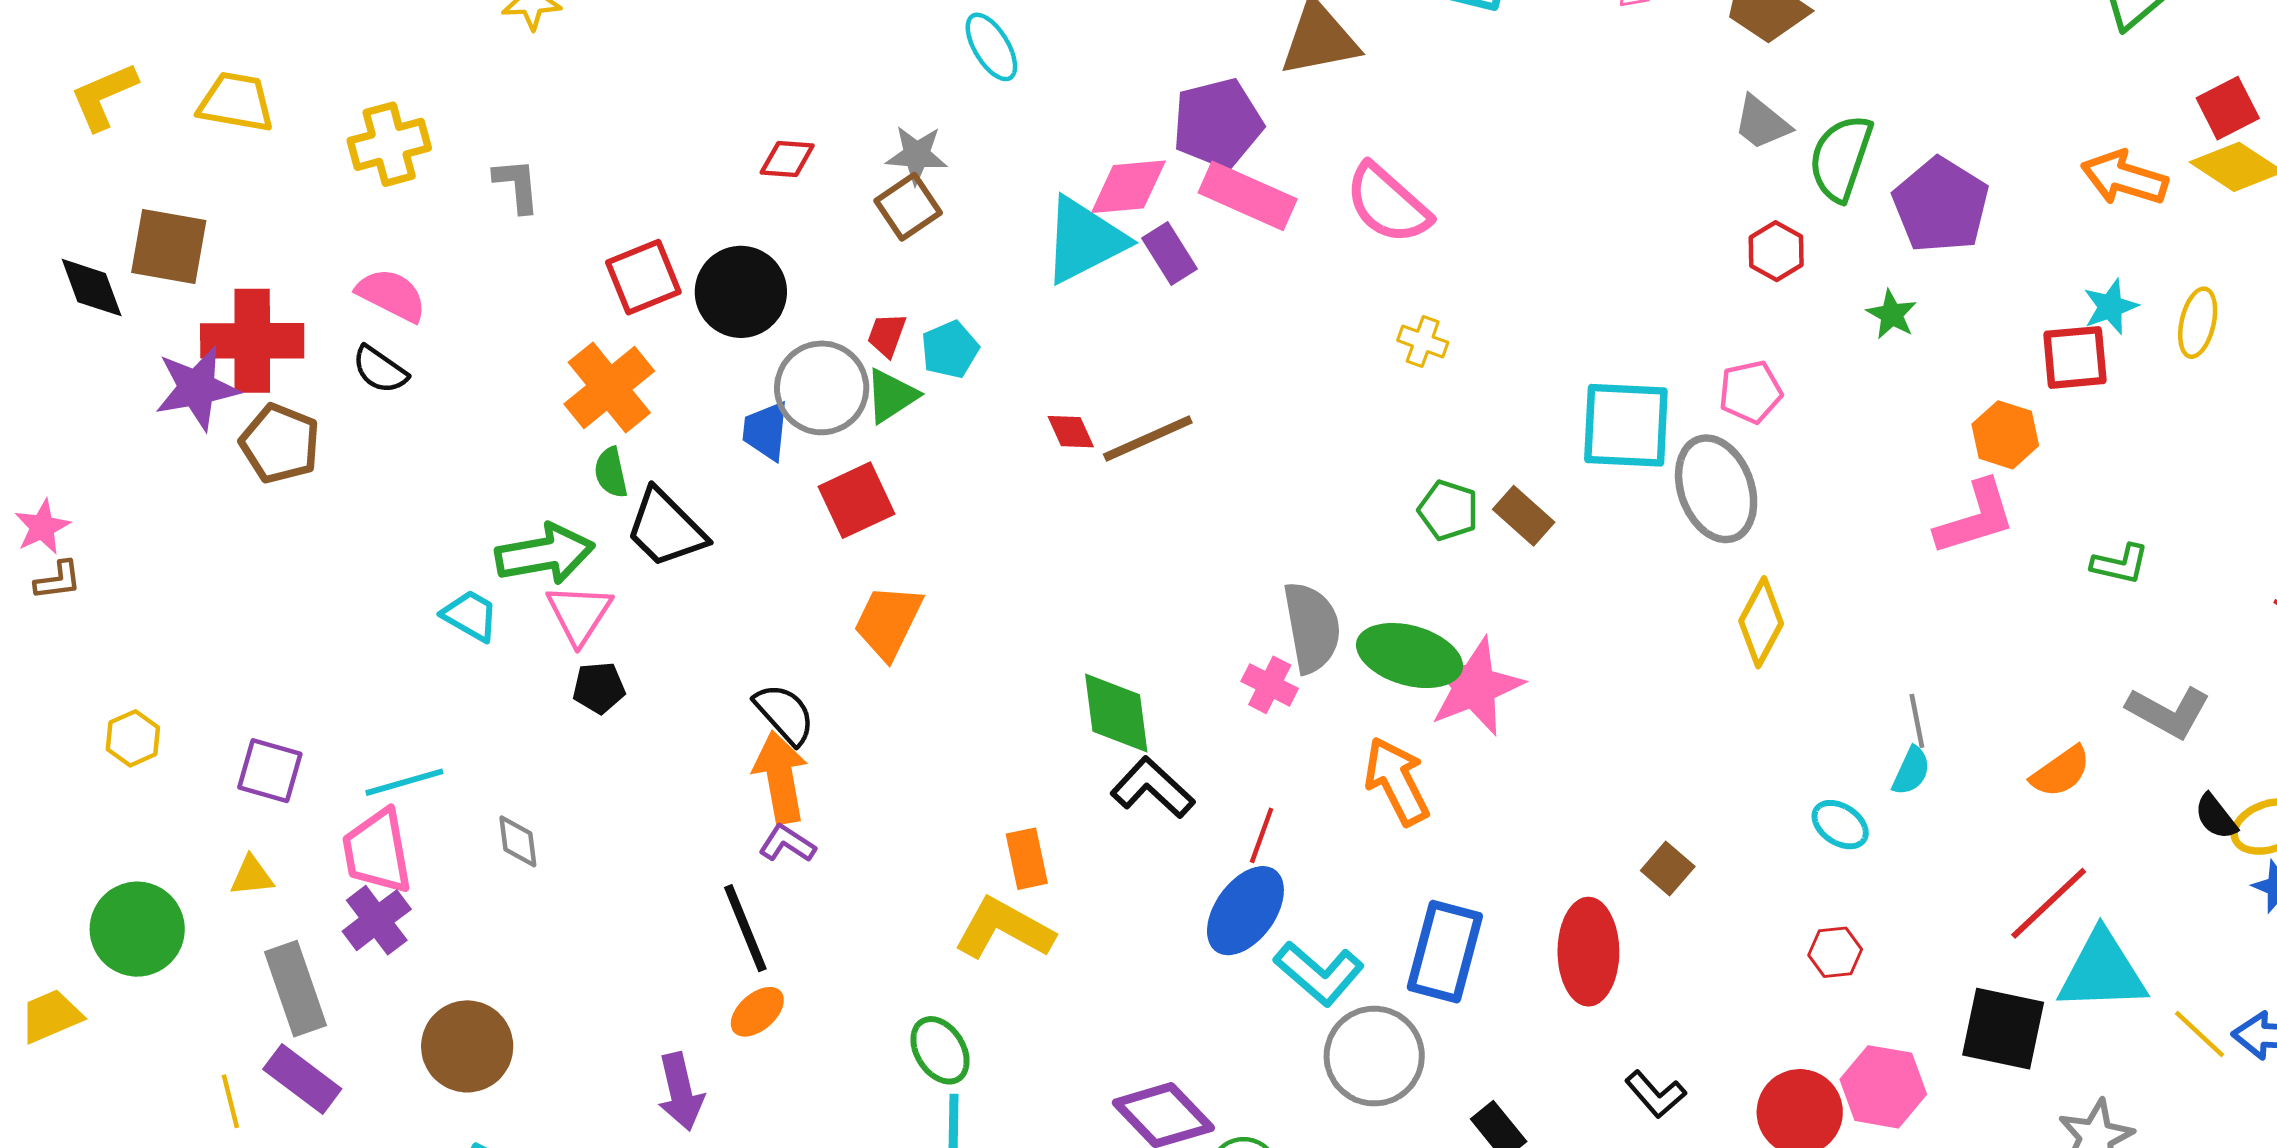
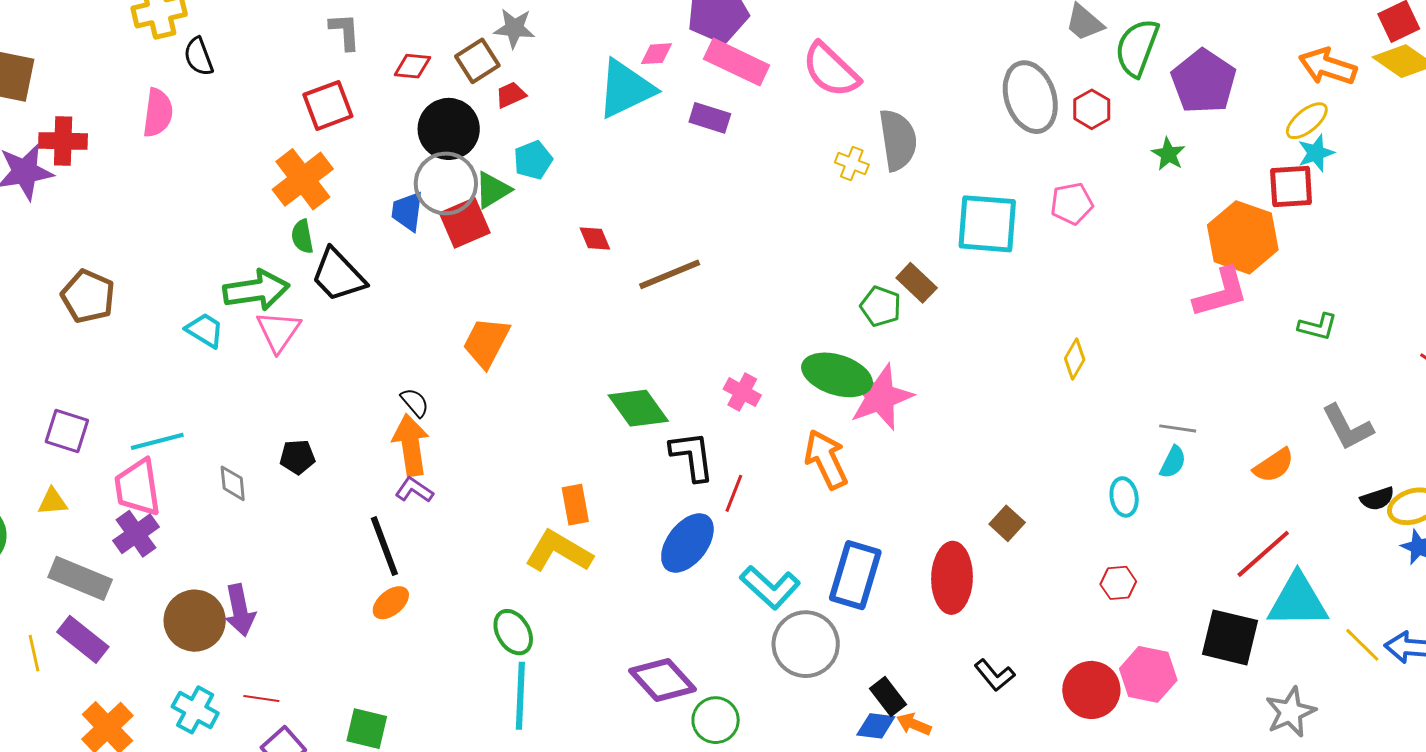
red diamond: (787, 159) -> (412, 66), moved
gray L-shape: (517, 185) -> (345, 31), moved
pink diamond: (1128, 187) -> (656, 54), size x0.6
brown square: (908, 207) -> (477, 61), moved
purple rectangle: (1170, 253) -> (710, 118), moved, turned -42
black circle: (741, 292) -> (449, 129), moved
pink semicircle: (392, 295) -> (158, 113), turned 69
yellow ellipse: (2198, 323) -> (1307, 121), moved, turned 36
red trapezoid: (887, 335) -> (511, 95), moved, turned 44
red cross: (252, 341) -> (63, 141), size x0.7
black semicircle: (380, 370) -> (199, 57), moved, turned 33
red diamond: (1071, 432) -> (595, 238), moved
orange hexagon: (2005, 435) -> (1243, 237), size x1.6
brown line: (1148, 438) -> (670, 274), moved
brown pentagon: (280, 443) -> (88, 296), moved
gray ellipse: (1716, 489) -> (1030, 97), moved
red square: (857, 500) -> (465, 223), moved
green pentagon: (1448, 510) -> (881, 306), moved
yellow diamond: (1761, 622) -> (1075, 359), size x0.7
gray semicircle: (1312, 627) -> (898, 140), moved
black pentagon: (599, 688) -> (297, 457), moved
gray L-shape: (2168, 712) -> (1347, 427), turned 32
green diamond: (1116, 713) -> (638, 408), turned -30
black semicircle: (784, 714) -> (415, 402), size x0.7
gray line: (1917, 721) -> (1178, 428), turned -72
black L-shape: (1152, 788) -> (692, 456), moved, turned 38
black semicircle: (2216, 817) -> (1377, 499), turned -72
cyan ellipse: (1840, 825) -> (1124, 497), turned 45
blue ellipse: (1245, 911) -> (687, 543), moved
gray rectangle: (296, 989) -> (80, 578), turned -50
purple arrow: (681, 1092) -> (240, 610), moved

